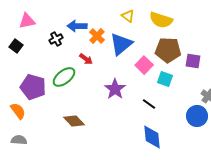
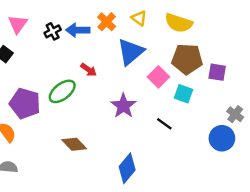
pink triangle: (27, 21) -> (18, 24), turned -42
orange cross: (97, 36) -> (107, 22), moved
black cross: (56, 39) -> (53, 31), moved
blue diamond: (152, 137) -> (127, 168), moved, turned 45

